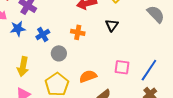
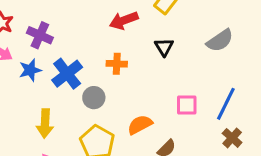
gray semicircle: (156, 14) -> (220, 41), moved, turned 108
blue cross: (43, 35) -> (67, 74), size x1.5

